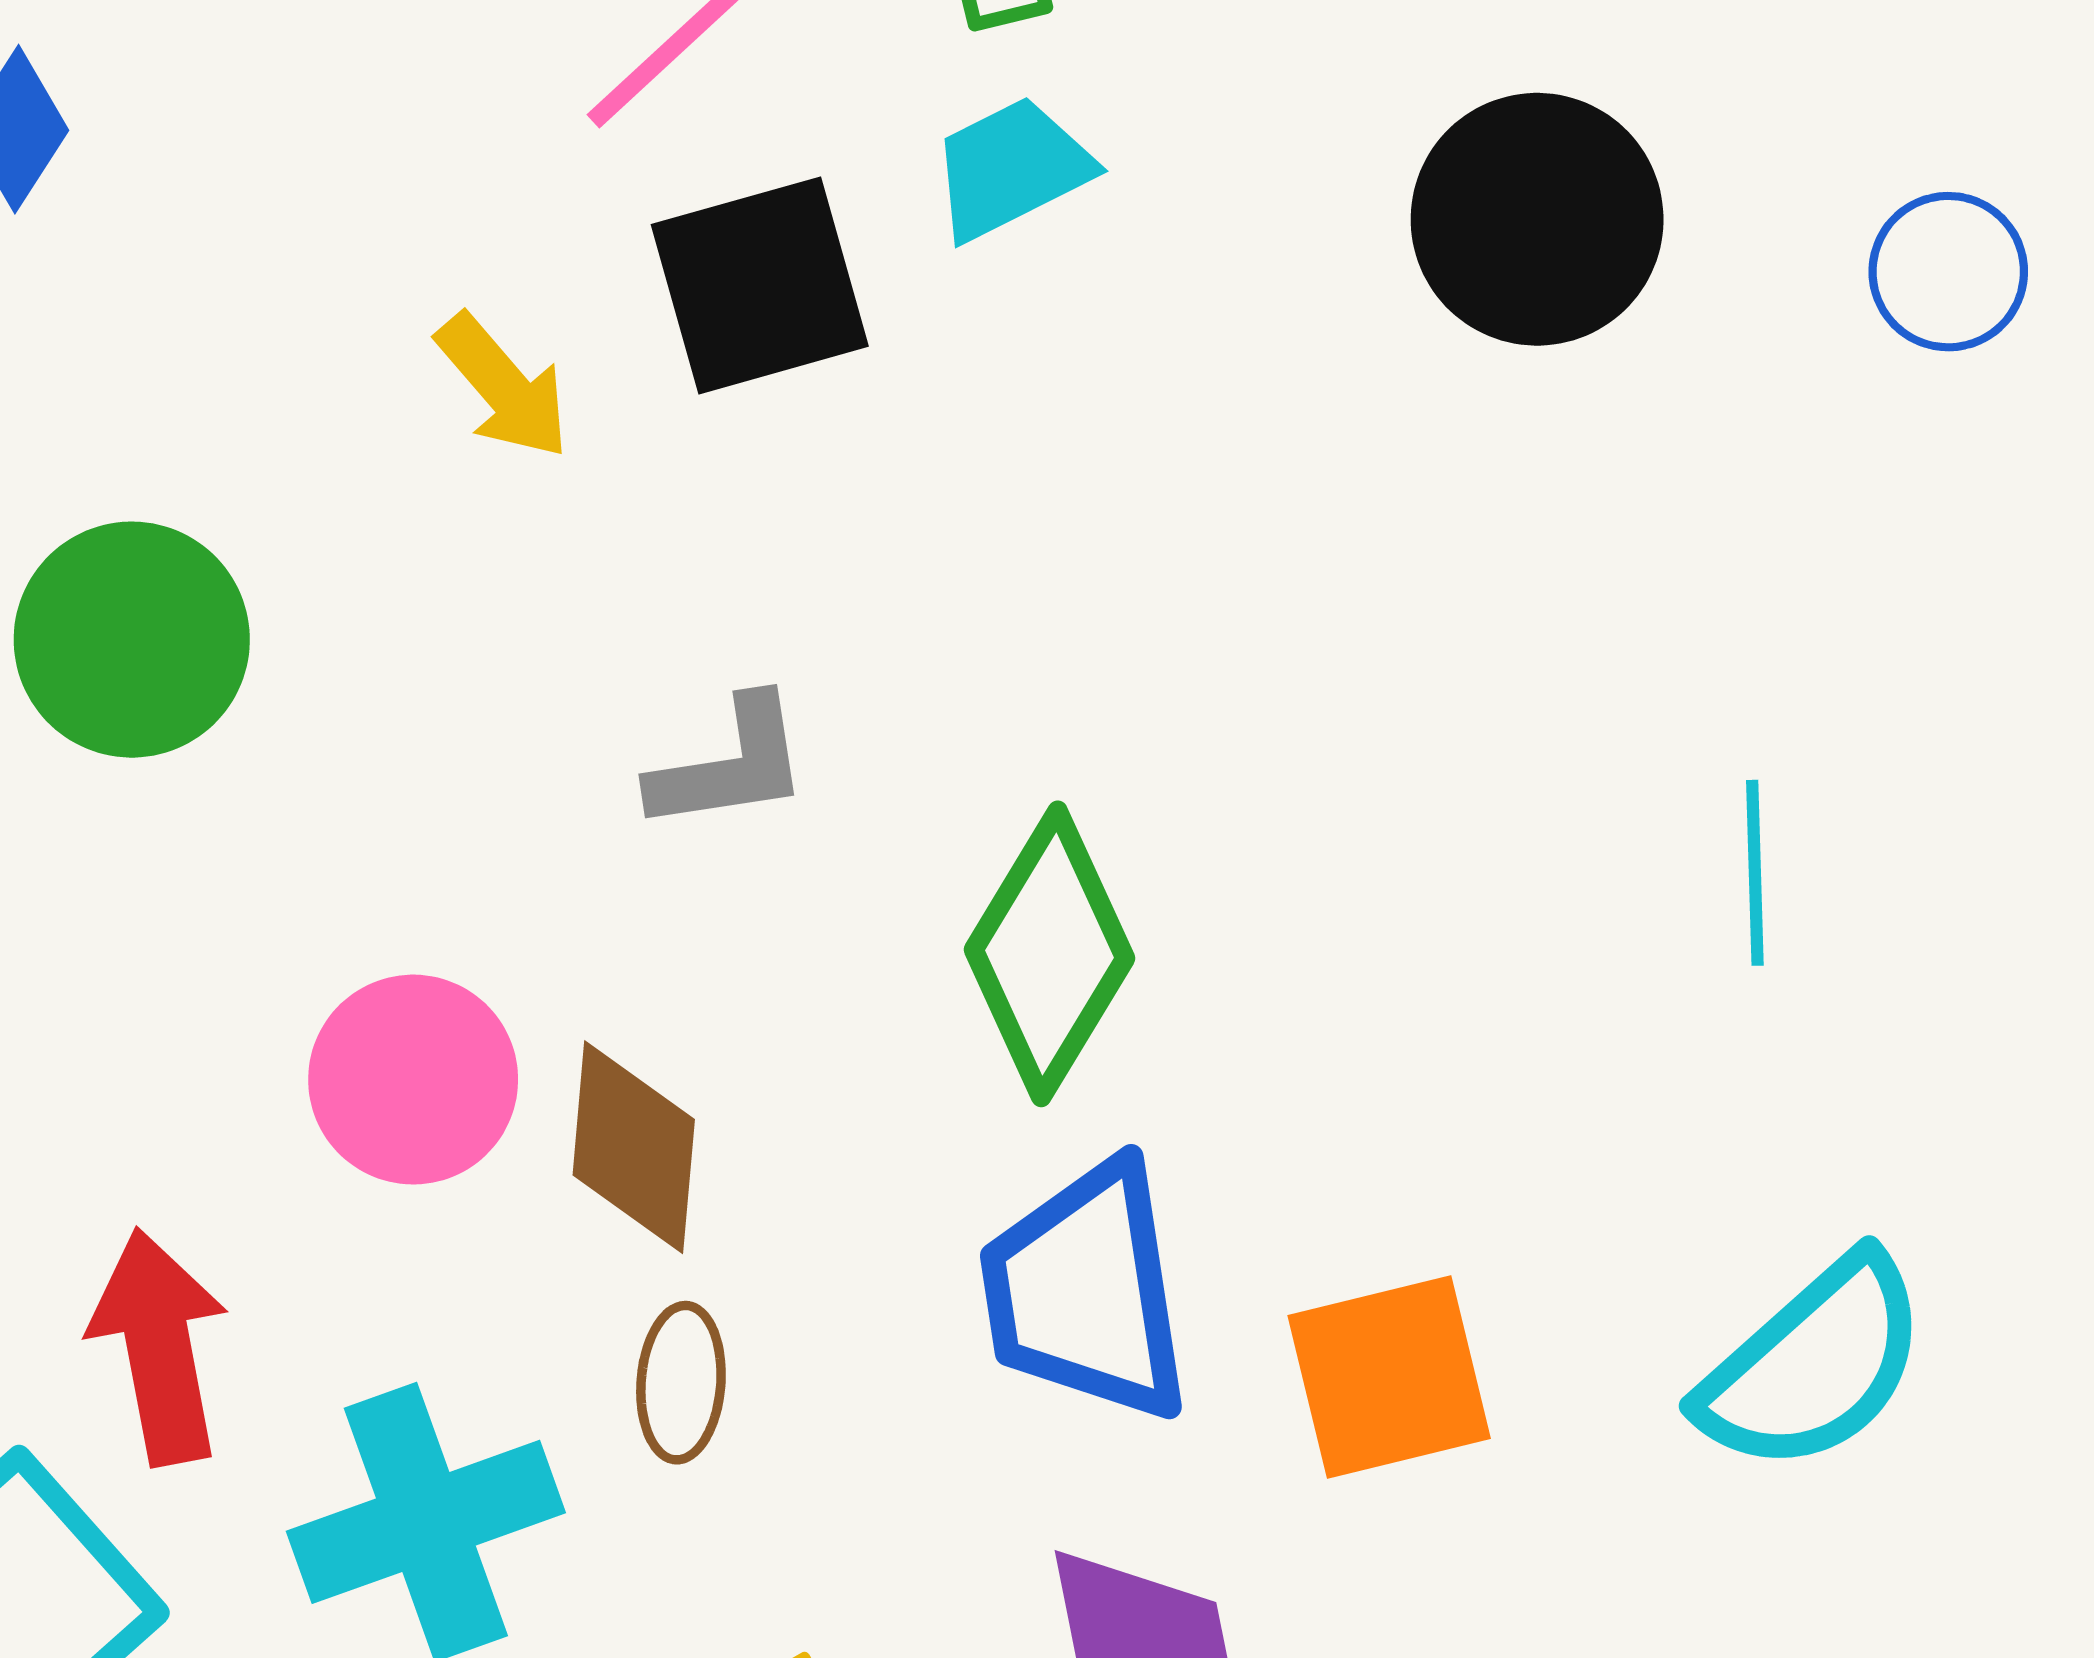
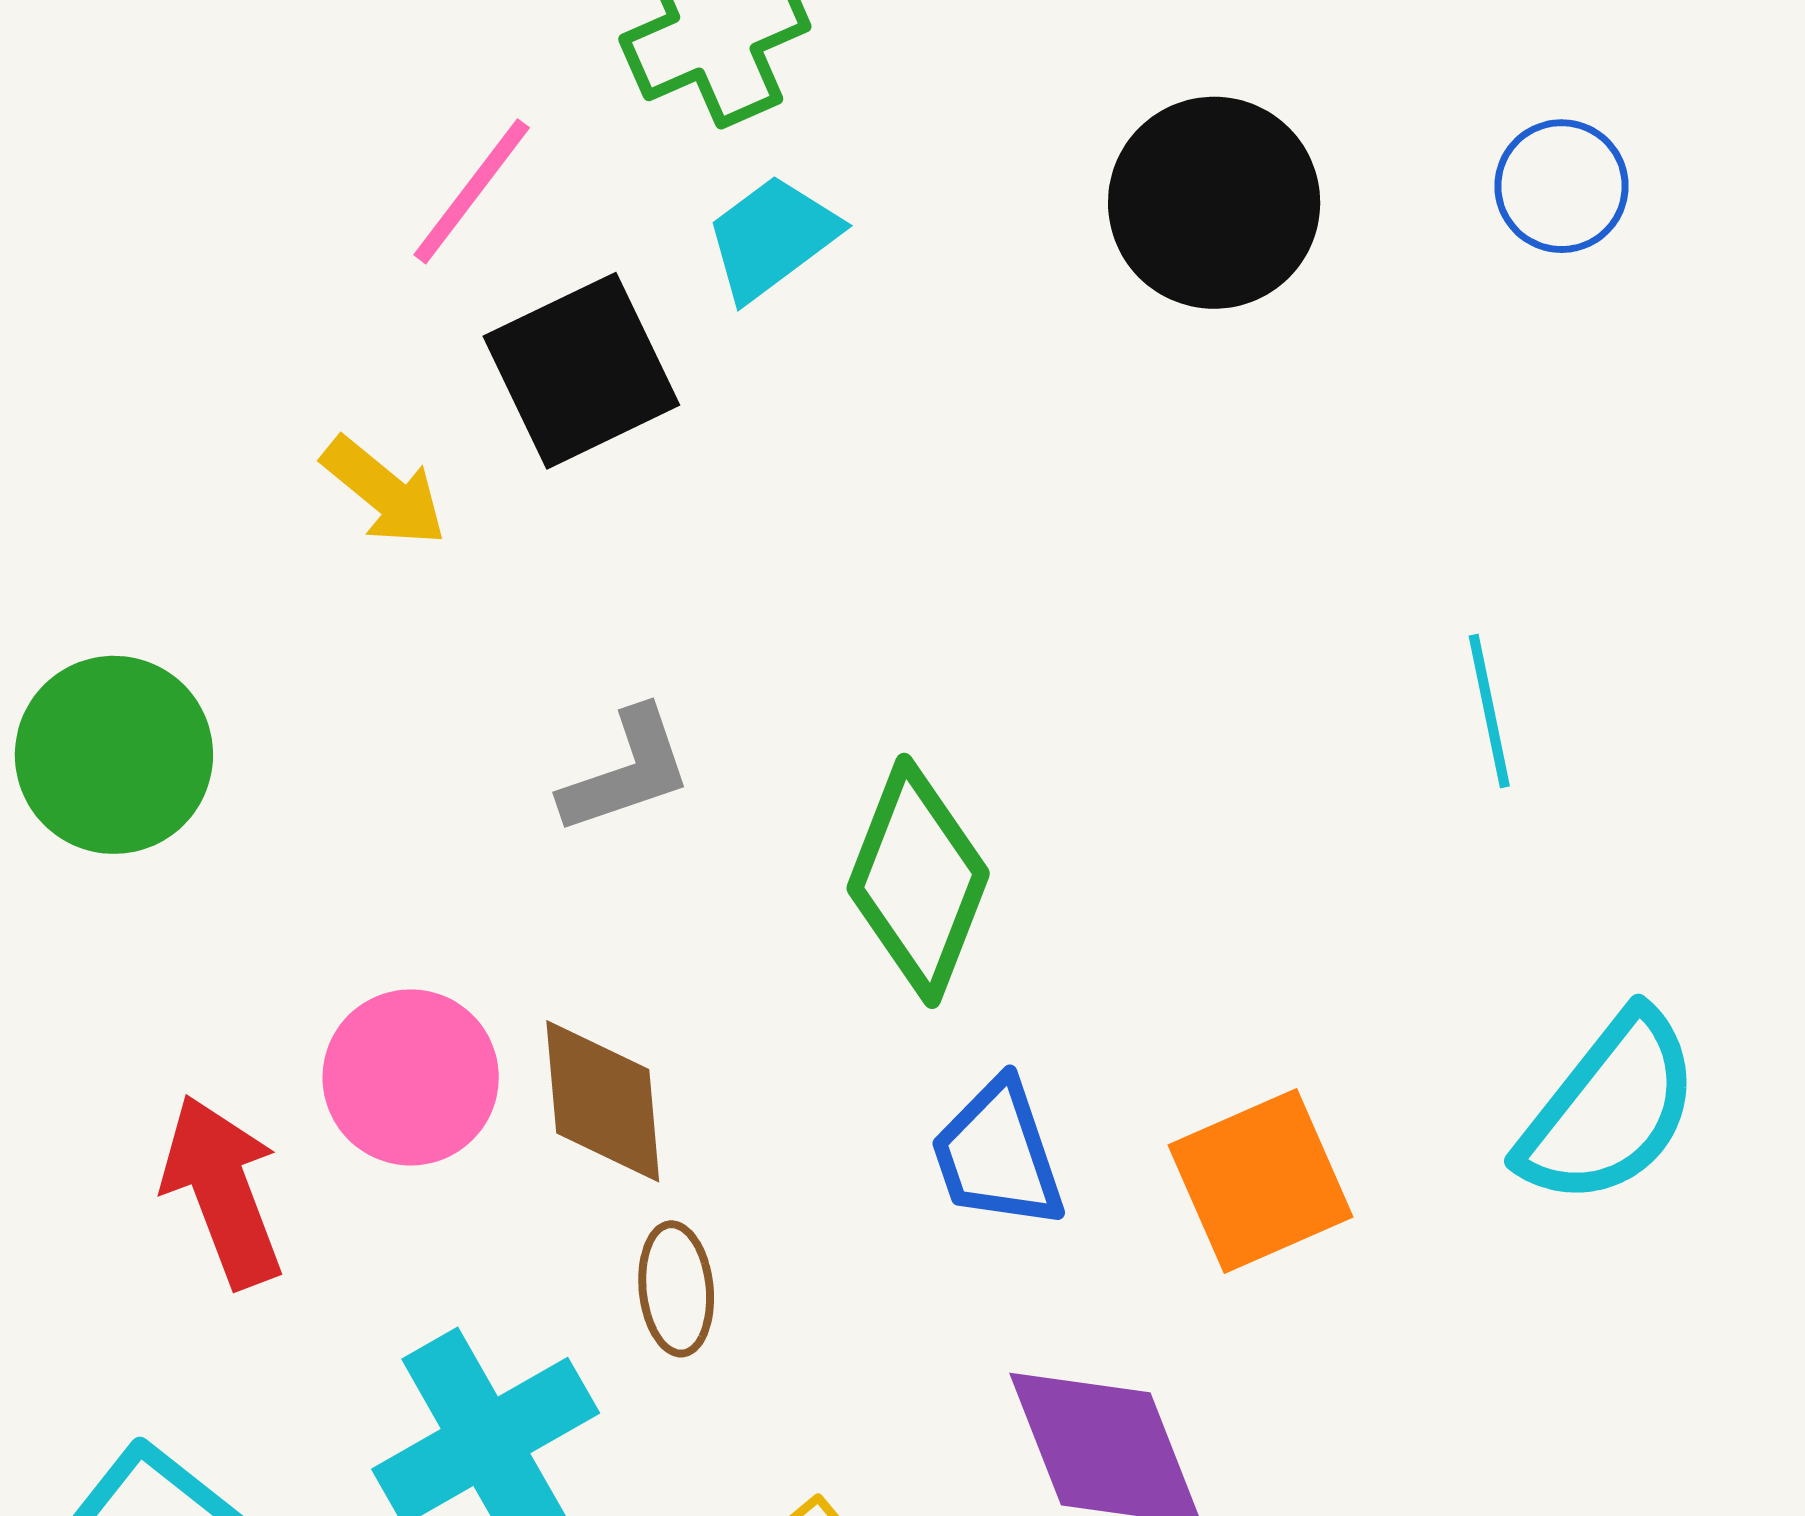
blue trapezoid: (1086, 1291) -> (998, 1154), size x0.7
red arrow: (159, 1347) -> (223, 1191), moved

